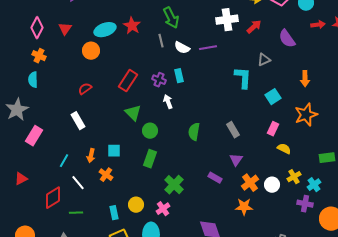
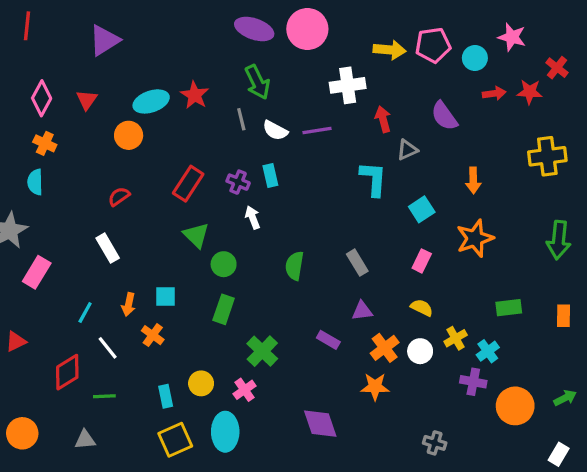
red arrow: (254, 27) -> (383, 119), moved, turned -63
yellow semicircle: (284, 149) -> (422, 308), moved
purple triangle: (236, 160) -> (362, 311), turned 48

